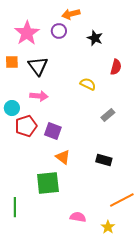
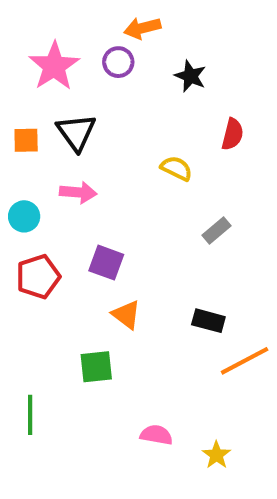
orange square: (12, 62) -> (26, 140), moved
red pentagon: (26, 126) -> (38, 277), moved
green square: (48, 183) -> (96, 367), size x0.7
orange line: (122, 200) -> (245, 361), moved

